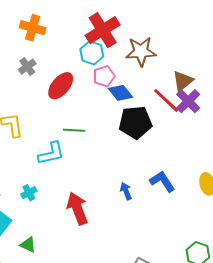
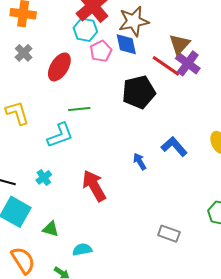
blue diamond: (120, 93) -> (126, 44), moved, turned 35

